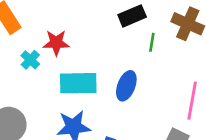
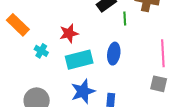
red star: (56, 43) -> (69, 33), moved

